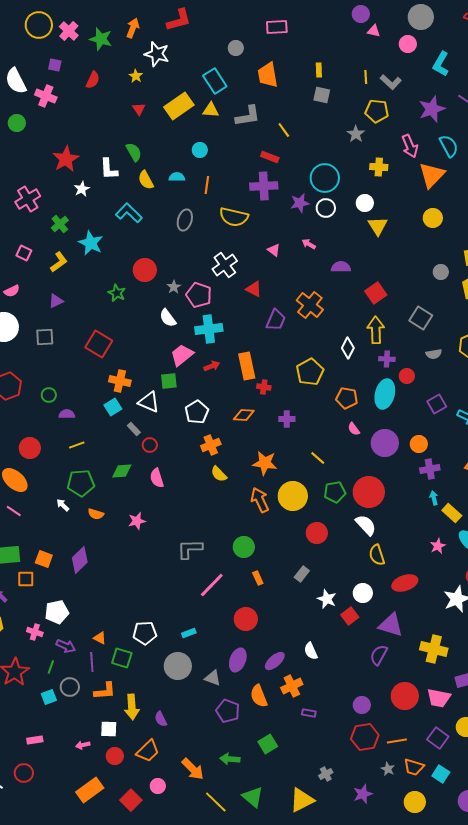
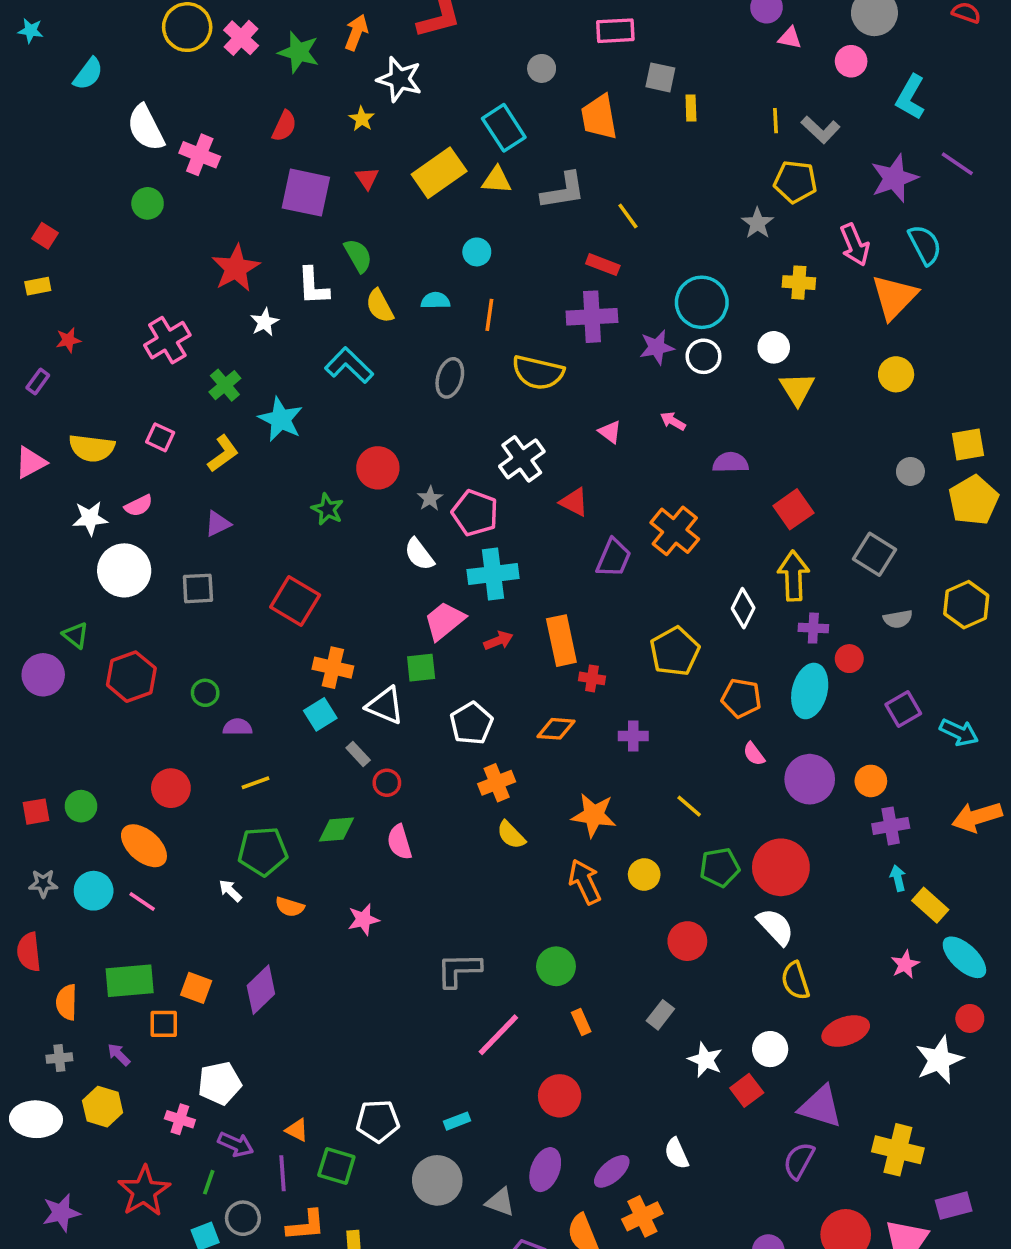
purple square: (55, 65) -> (306, 193), moved, size x2.0
gray square: (322, 95) -> (660, 77), moved
yellow circle: (293, 496) -> (644, 875), size x0.6

